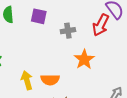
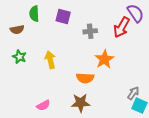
yellow arrow: (27, 80) -> (50, 60), moved
orange semicircle: (50, 80) -> (85, 78), moved

